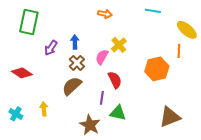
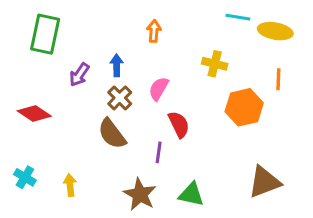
orange arrow: (105, 14) -> (154, 31), moved, turned -96
yellow ellipse: (187, 30) -> (275, 31), moved, turned -30
yellow cross: (119, 45) -> (215, 64), moved, turned -35
brown semicircle: (72, 86) -> (112, 134), turned -85
yellow arrow: (44, 109) -> (70, 185), moved
green triangle: (118, 113) -> (191, 194), moved

